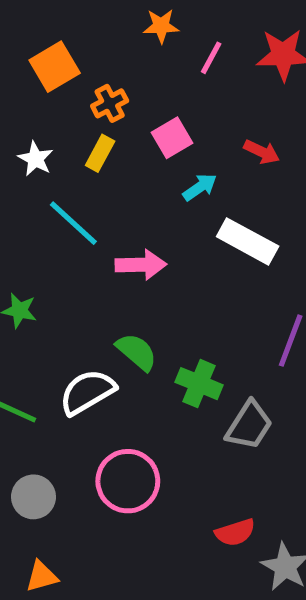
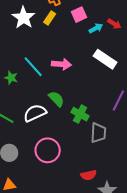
white star: (36, 159) -> (24, 18), size x1.6
cyan arrow: (200, 187) -> (96, 28), moved
cyan line: (73, 223) -> (33, 67), moved
gray trapezoid: (249, 425) -> (98, 133), turned -35

